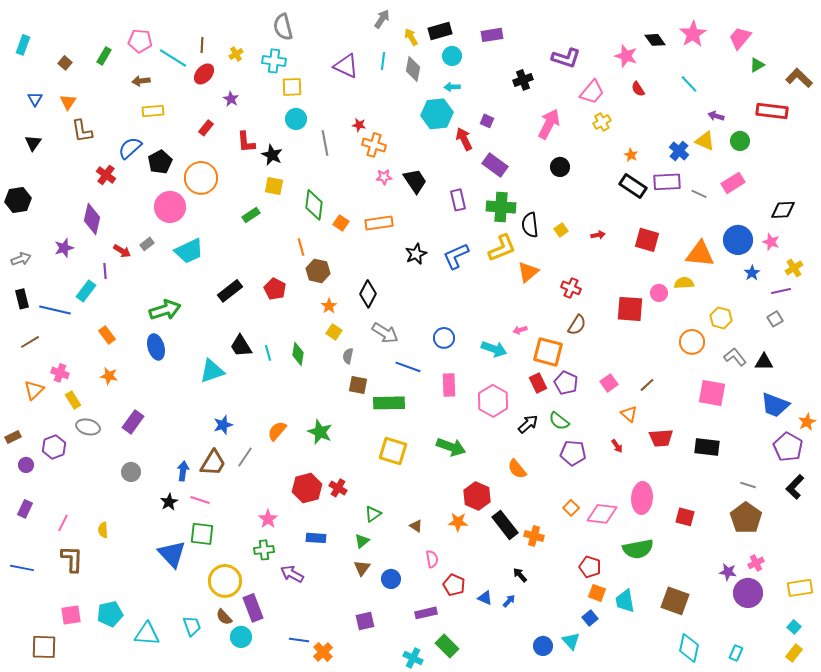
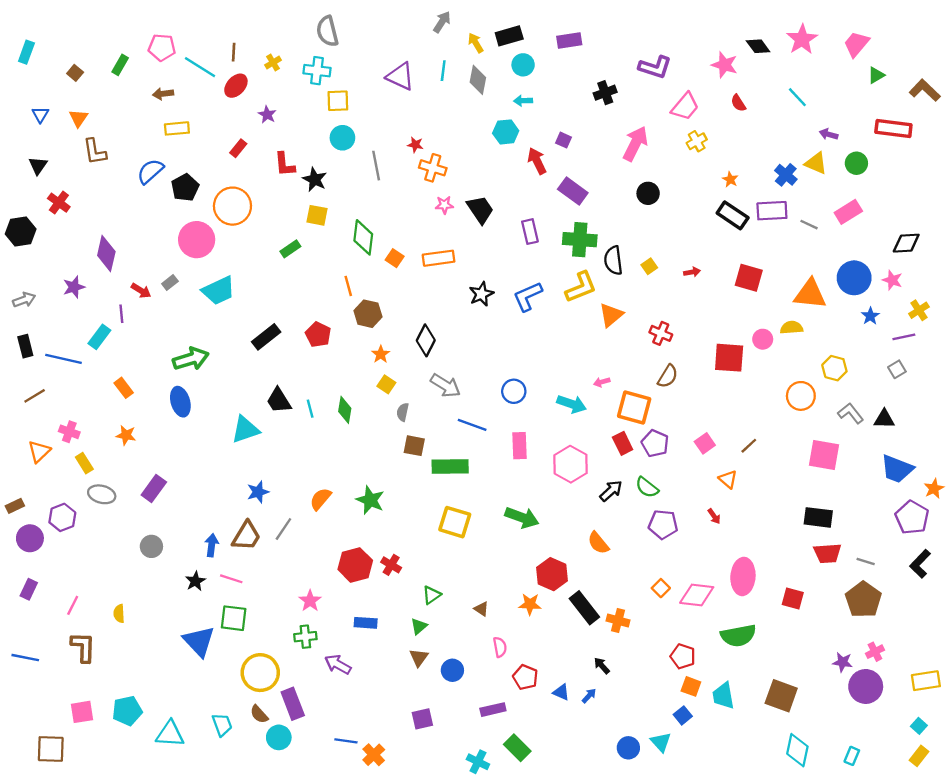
cyan hexagon: (437, 114) -> (506, 132), size x0.7
red cross: (106, 175) -> (59, 203), moved
red trapezoid: (661, 438) -> (827, 553), moved
purple circle: (26, 465) -> (30, 538), size x1.5

